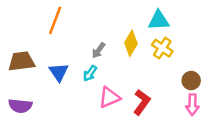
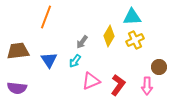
yellow cross: (162, 48) -> (135, 40), turned 30
pink arrow: (192, 105) -> (147, 86), moved

